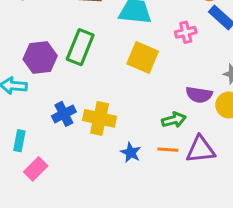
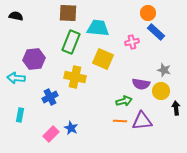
green rectangle: (80, 47) -> (71, 42), moved
yellow cross: (100, 118) -> (75, 77), moved
blue star: (131, 153) -> (71, 128), moved
pink rectangle: (36, 169) -> (51, 134), moved

